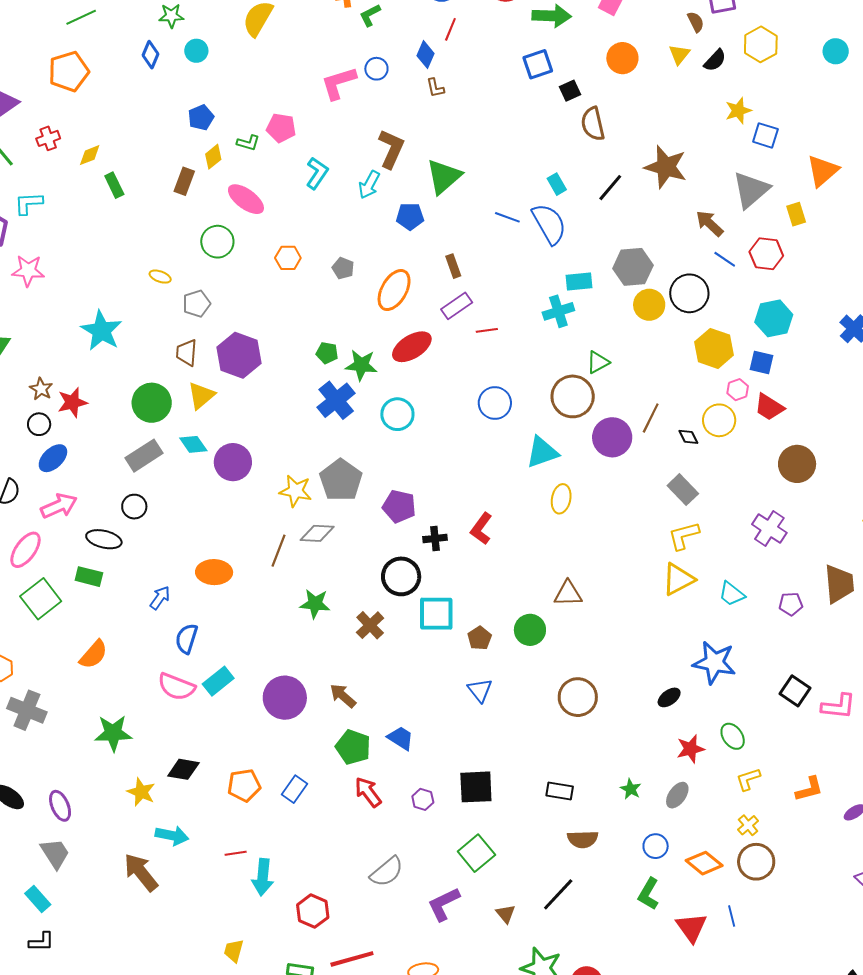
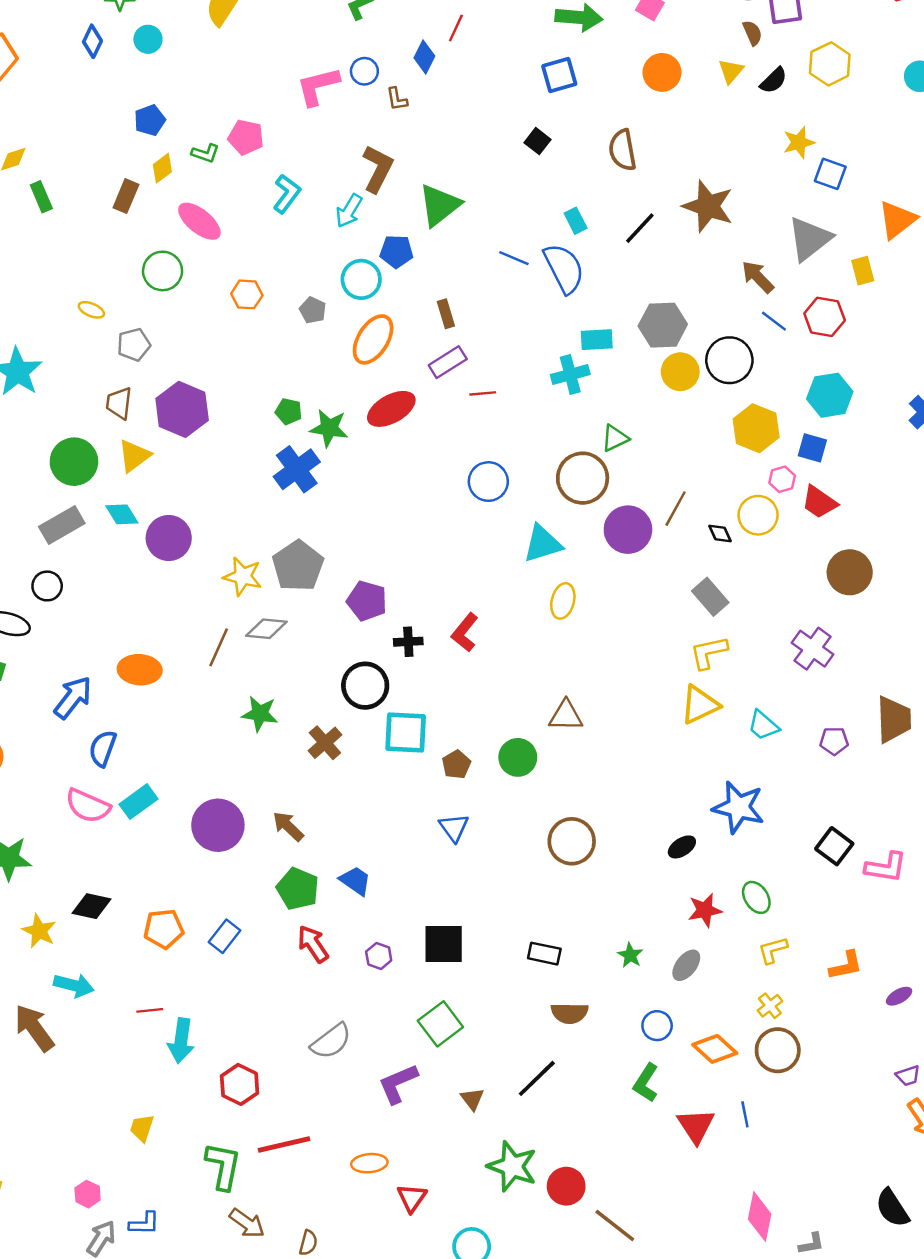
brown L-shape: (435, 88) -> (397, 99), moved
black square: (570, 91) -> (538, 141), moved, turned -30
cyan circle: (397, 414) -> (361, 279), moved
blue arrow: (160, 598) -> (73, 698), size x1.5

